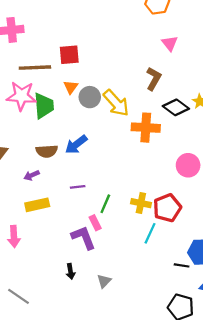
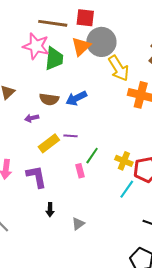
orange triangle: (71, 87) -> (81, 46), size x1.5
gray circle: (90, 97) -> (101, 42), moved, size x1.5
yellow rectangle: (37, 205) -> (49, 143), moved, turned -35
purple L-shape: (83, 238) -> (36, 177), moved

